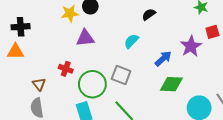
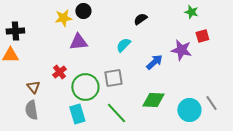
purple star: (191, 46) -> (181, 50), turned -30
red cross: (66, 69) -> (59, 72), turned 32
gray square: (121, 75) -> (113, 78), turned -30
green diamond: (171, 84) -> (153, 100), moved

